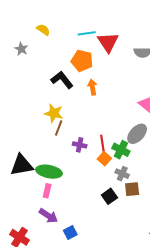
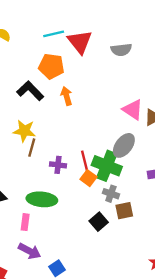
green cross: (121, 150) -> (107, 166), size x1.4
green ellipse: (49, 172) -> (42, 199), moved

